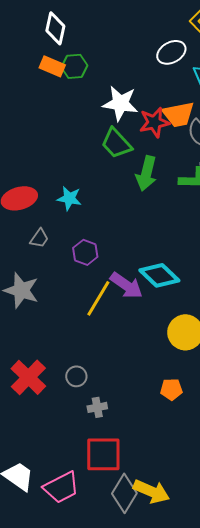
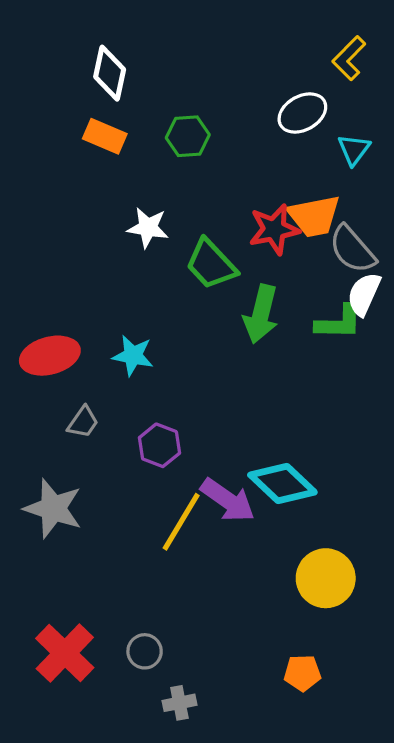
green hexagon: (74, 66) -> (188, 136), moved
white star: (120, 103) -> (148, 228), moved, size x0.7

